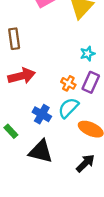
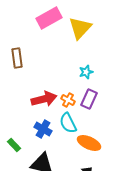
red arrow: (22, 76) -> (44, 99), moved
cyan semicircle: (68, 108) -> (68, 123), turned -70

